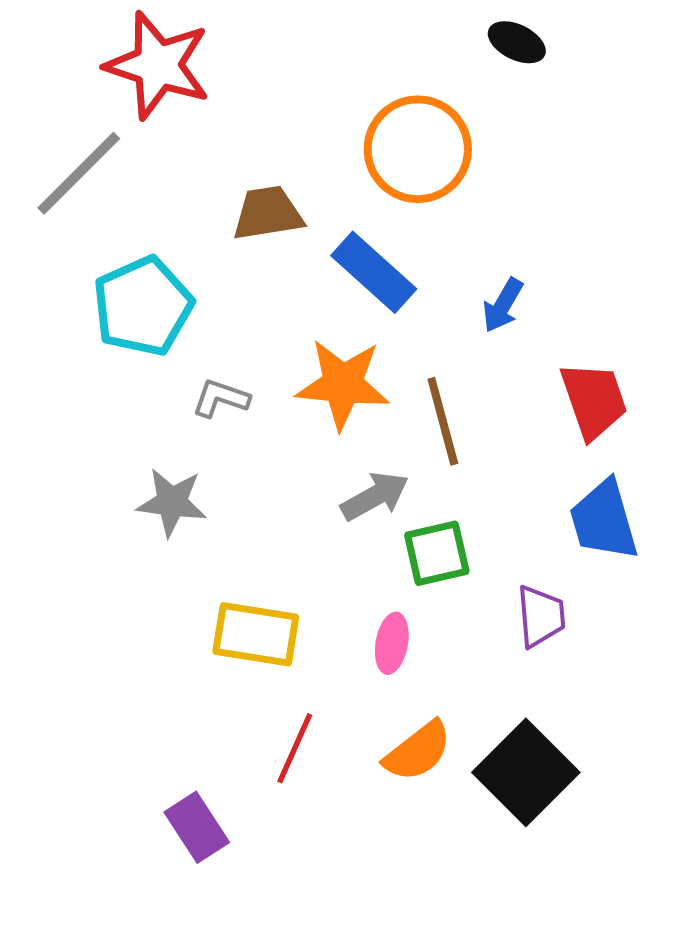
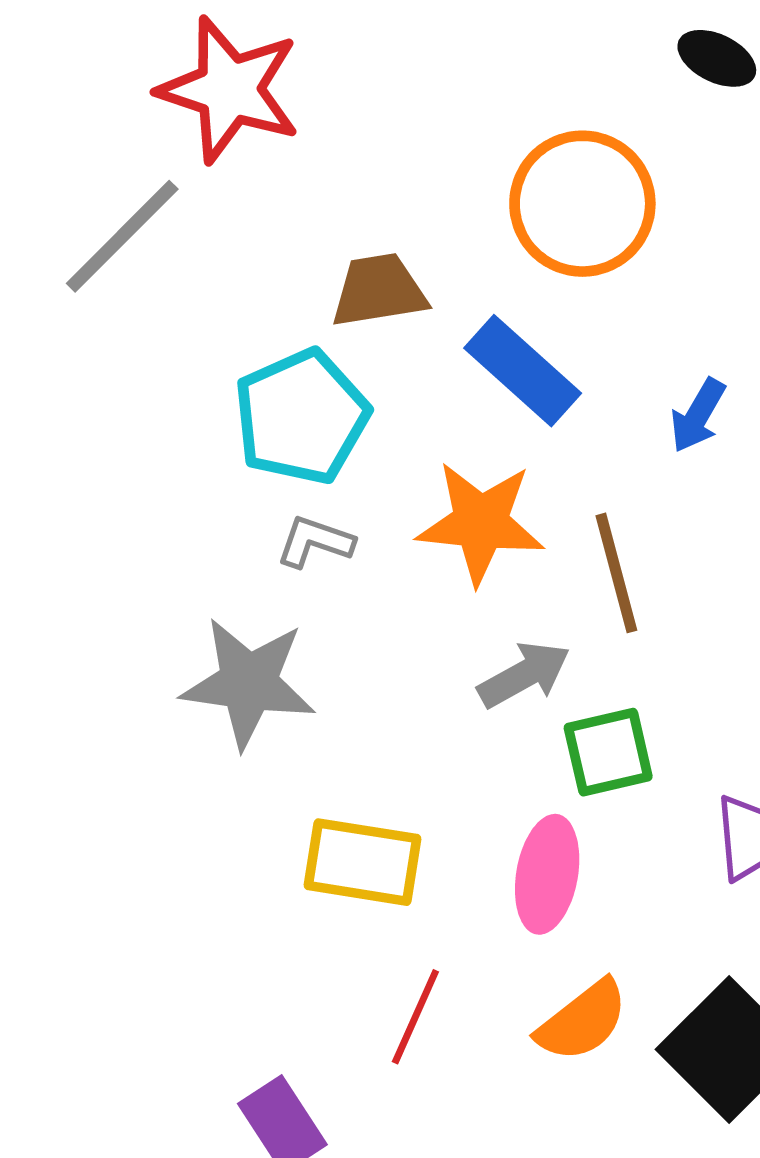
cyan pentagon: (143, 306) -> (301, 417), moved
gray star: (172, 502) -> (248, 683), size x1.4
pink ellipse: (392, 643) -> (547, 874), size x1.4

